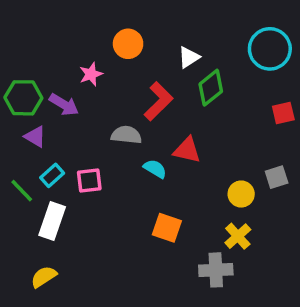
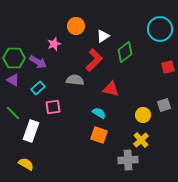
white triangle: (189, 57) -> (103, 36), moved
purple triangle: (35, 137) -> (13, 80), moved
cyan semicircle: (155, 169) -> (99, 113), moved
cyan rectangle: (52, 175) -> (38, 88), moved
yellow semicircle: (44, 277) -> (26, 164), turned 63

